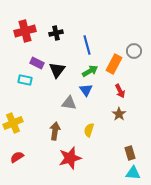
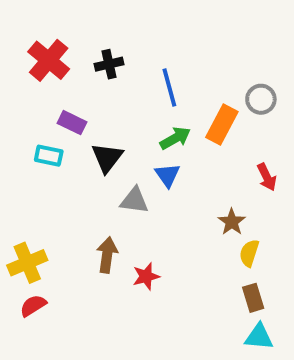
red cross: (25, 31) -> (49, 60), turned -35
black triangle: (57, 70) -> (107, 158), moved
red arrow: (120, 91) -> (267, 177), moved
yellow cross: (13, 123) -> (27, 263), moved
yellow semicircle: (89, 130) -> (249, 253), moved
red star: (70, 158) -> (146, 276), moved, size x0.6

